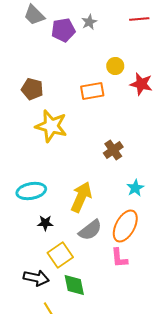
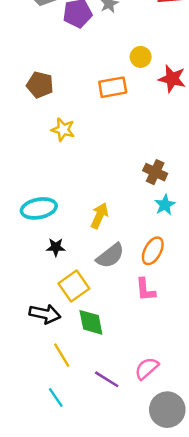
yellow star: (51, 126) -> (63, 130), size x0.6
brown cross: (113, 150) -> (155, 172), moved, turned -30
yellow arrow: (81, 197) -> (99, 216), size x0.7
orange ellipse: (125, 226) -> (153, 251), size x0.7

